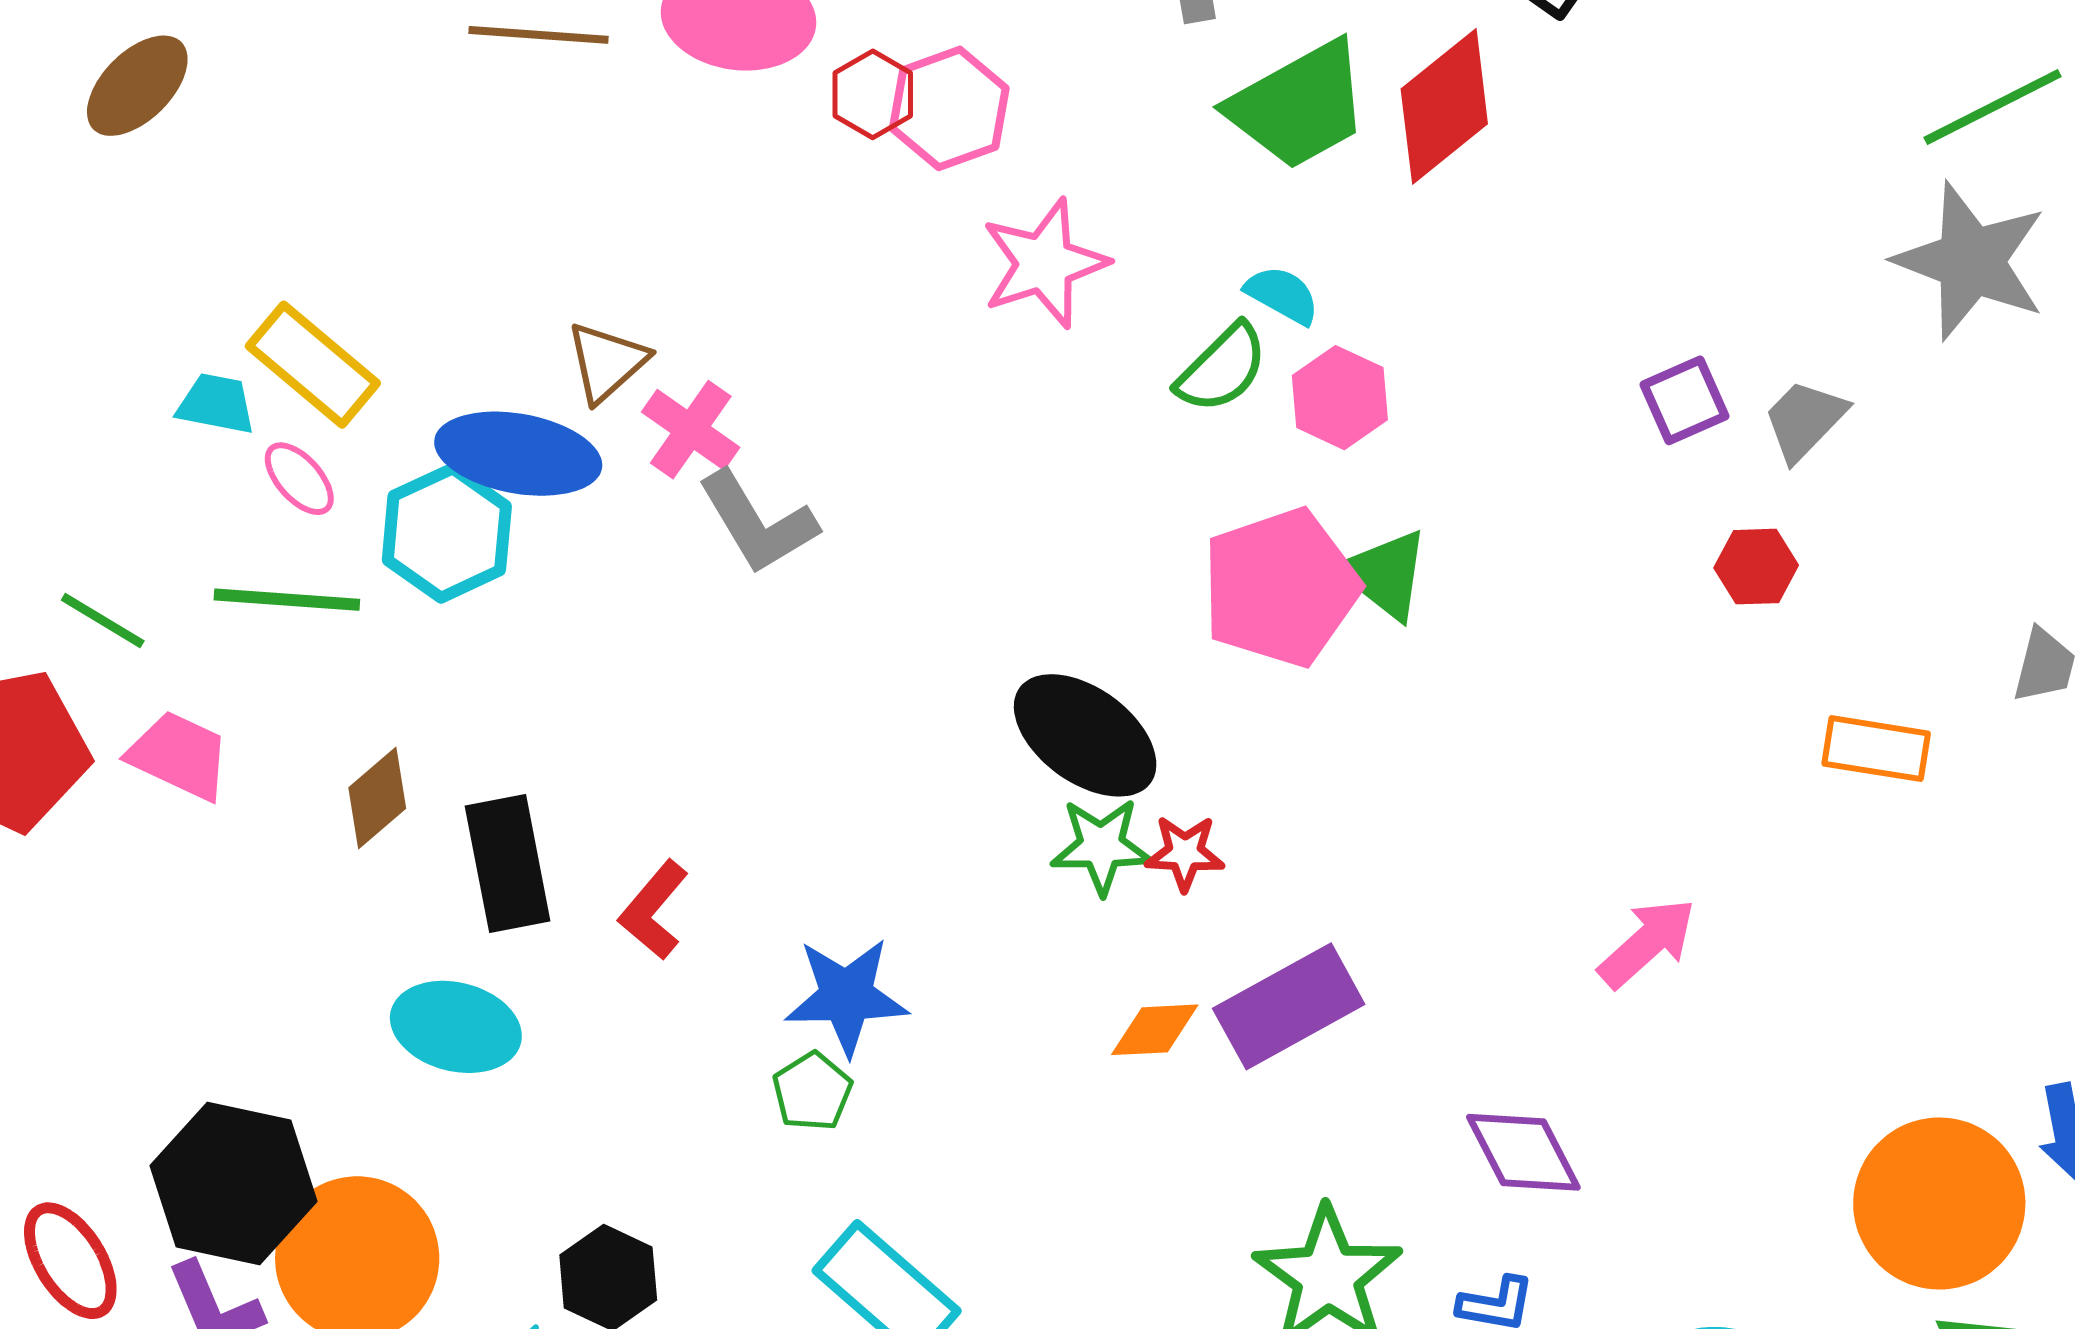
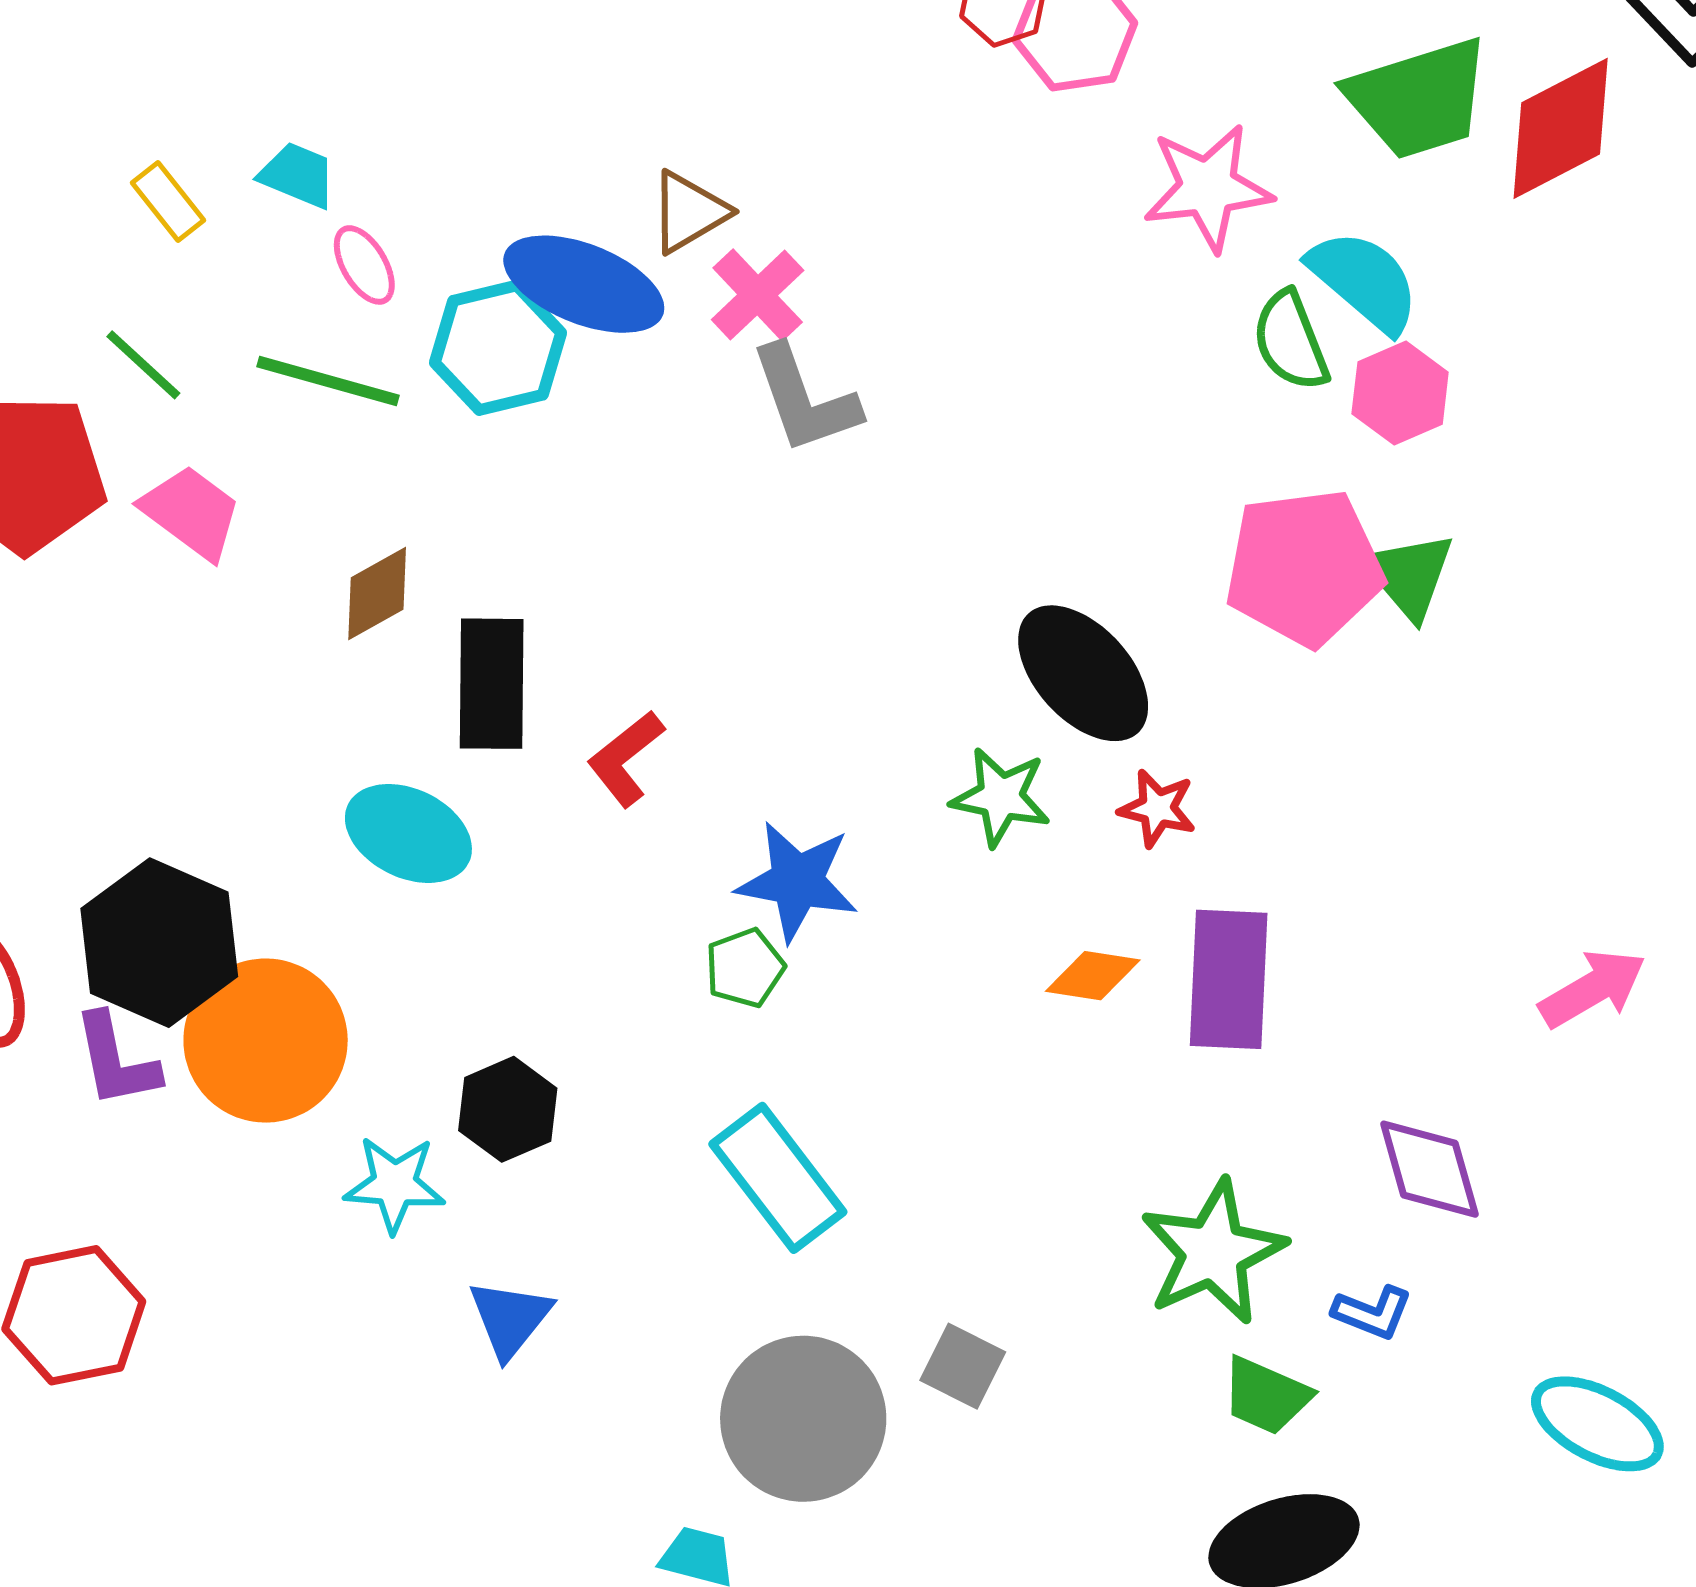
pink star: (1044, 263) -> (1208, 188), moved
cyan semicircle: (1282, 295) -> (1364, 281), size x1.6
yellow rectangle: (313, 365) -> (168, 201), moved, size x0.6
green semicircle: (1222, 368) -> (1291, 341), turned 102
green star: (1101, 846) -> (1001, 797), moved
purple rectangle: (1289, 1006) -> (1229, 979), turned -70

